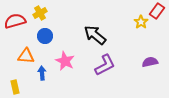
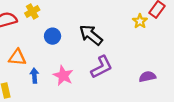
blue circle: (45, 36) -> (53, 36), moved
pink star: (65, 61) -> (63, 76), moved
purple semicircle: (150, 62) -> (147, 77), moved

